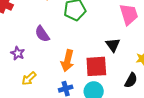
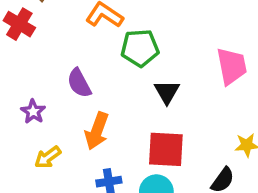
black triangle: (113, 45) -> (167, 92), moved
orange arrow: (67, 61) -> (97, 131), moved

